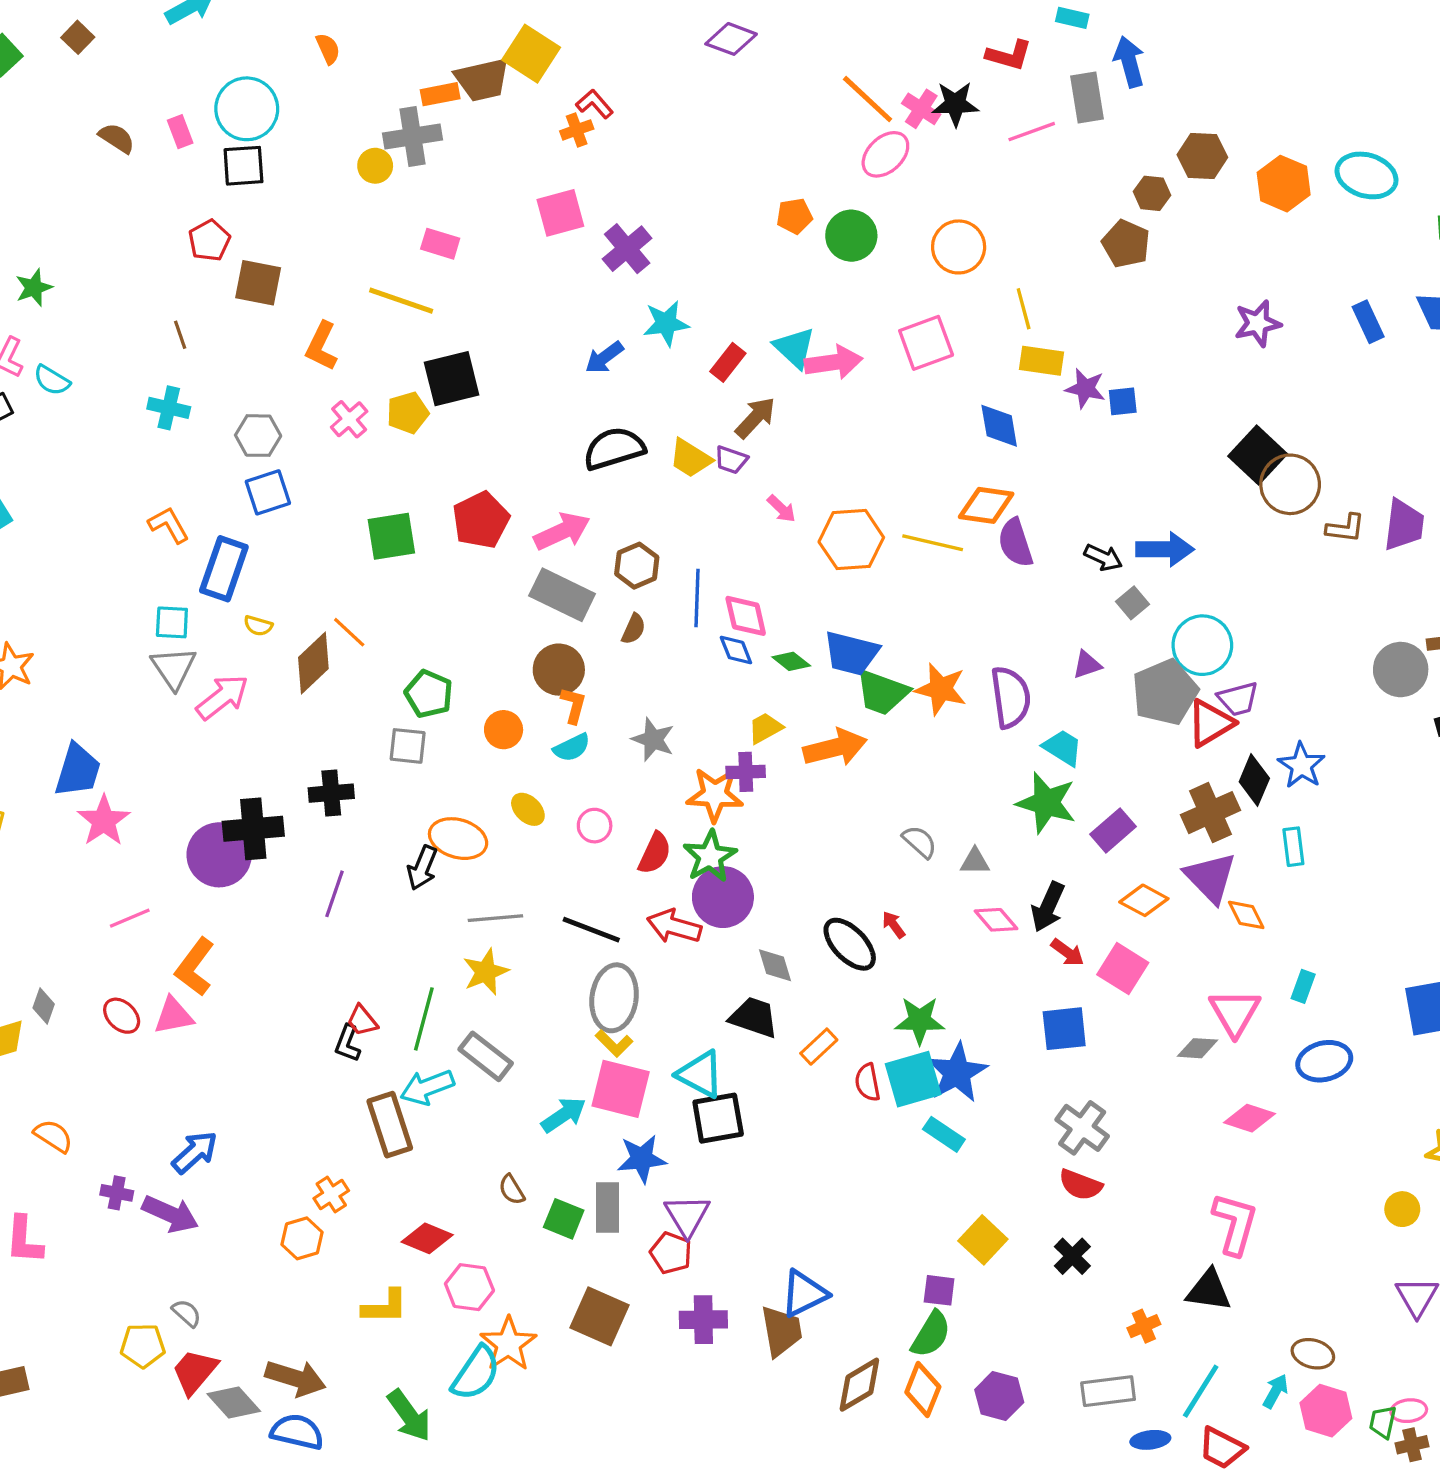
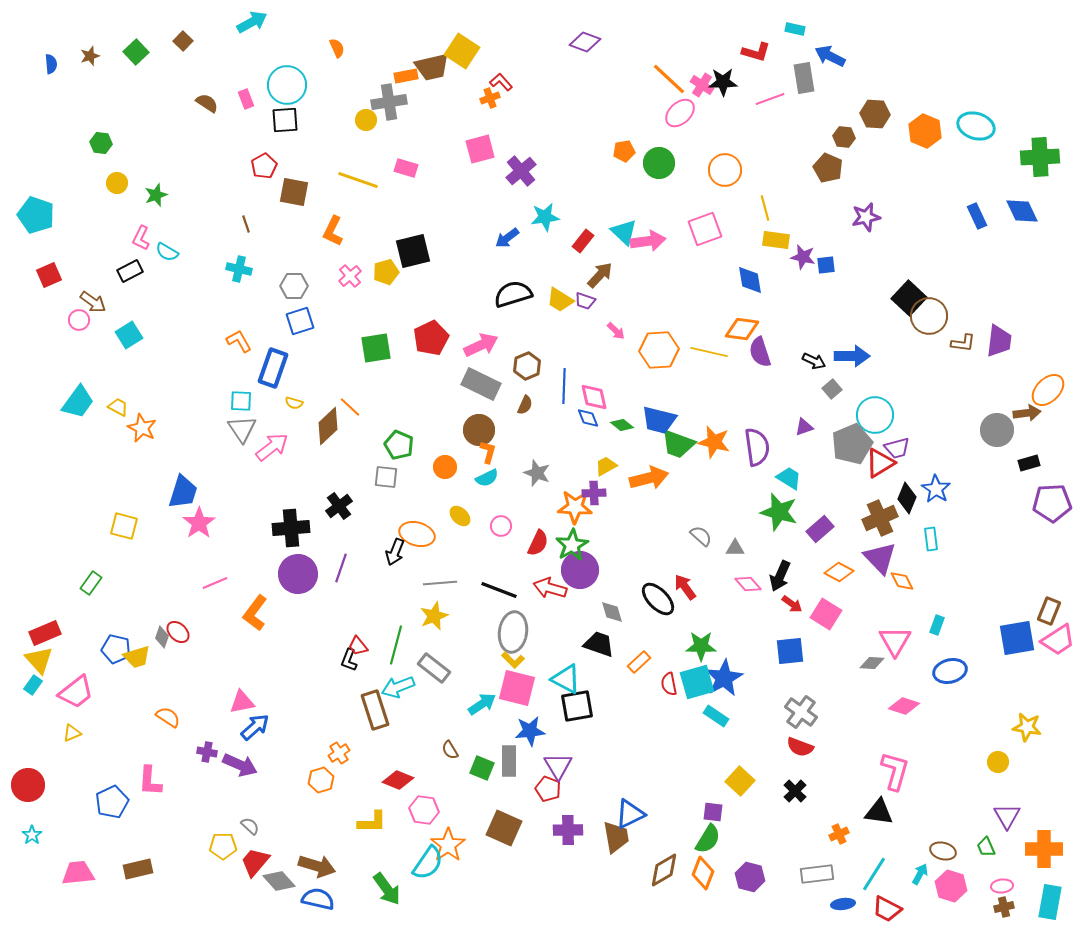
blue arrow: (1129, 62) -> (830, 56), turned -48
yellow line: (401, 301) -> (358, 180), moved
purple star: (1258, 323) -> (866, 217), moved
black cross: (331, 793) -> (339, 506), turned -32
purple circle: (219, 855) -> (298, 574), moved
red arrow: (894, 925) -> (685, 587), size x1.5
red ellipse: (122, 1016) -> (178, 632), moved
pink triangle: (174, 1016) -> (242, 702), moved
green trapezoid: (1383, 1422) -> (986, 847), moved, turned -35

